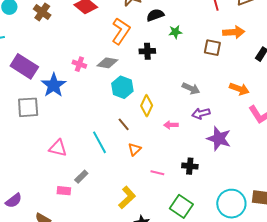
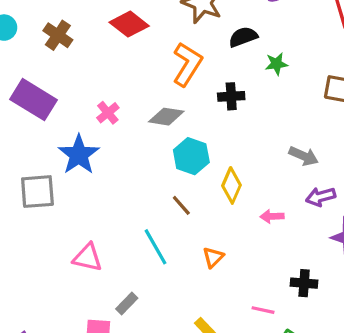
pink cross: (79, 64) -> (108, 113), moved, turned 32
purple rectangle: (24, 66) -> (33, 100), moved
brown line: (124, 124) -> (181, 205), moved
pink line: (157, 173) -> (263, 310), moved

